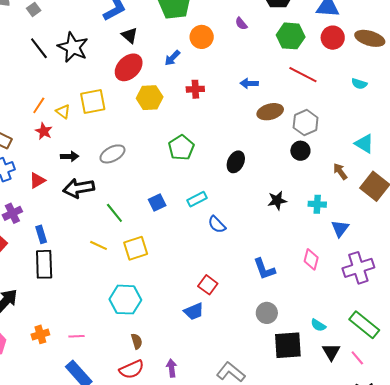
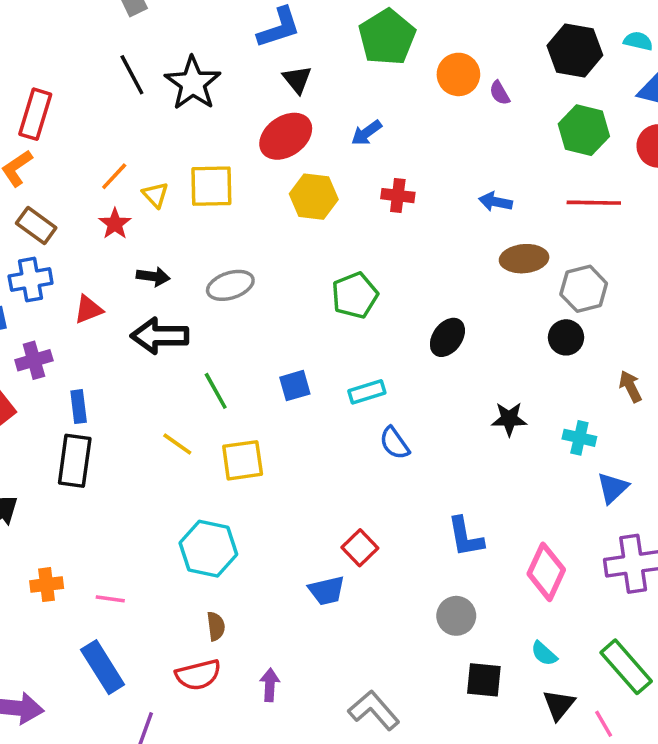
orange circle: (202, 37) -> (458, 74), moved
red line: (303, 75) -> (594, 203), turned -36
pink diamond: (311, 259) -> (546, 572), moved, size x1.4
black square: (288, 345) -> (484, 680), size x0.7

